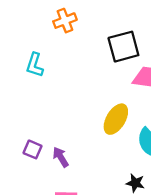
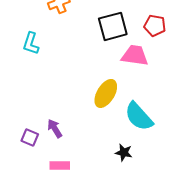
purple square: (32, 149) -> (30, 137), moved

